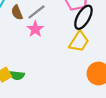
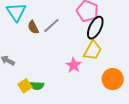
pink star: (35, 29) -> (74, 65), moved

